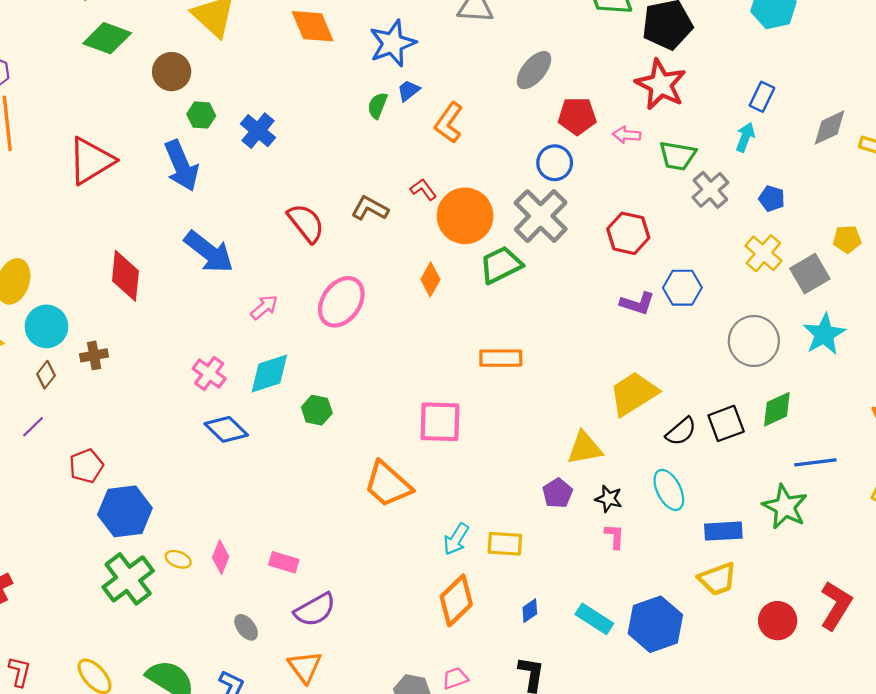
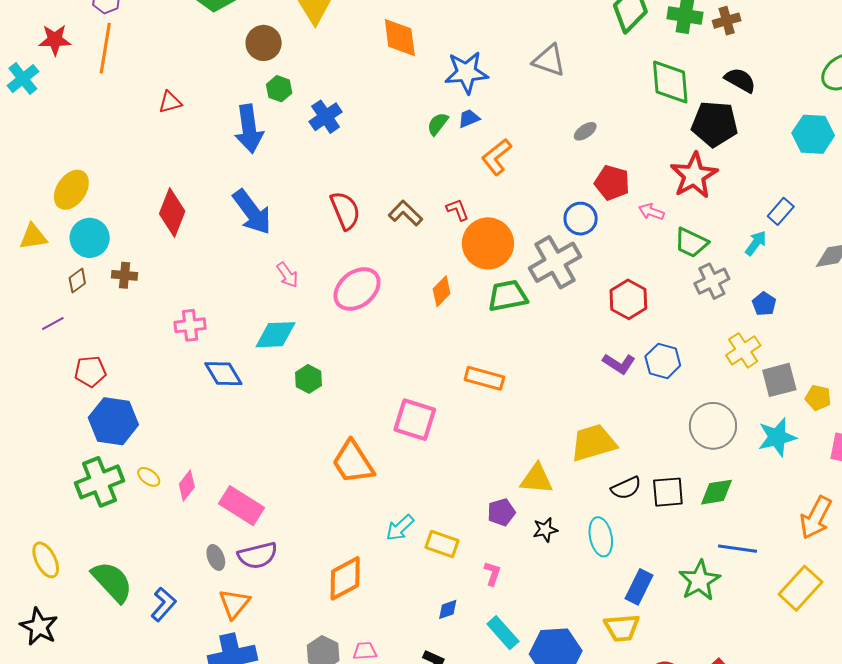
gray ellipse: (534, 70) -> (585, 131), size x0.6
red triangle: (91, 161) -> (170, 102), size x0.5
yellow pentagon: (847, 239) -> (818, 398), moved
pink arrow: (264, 307) -> (287, 275), turned 80
pink cross: (209, 374) -> (190, 325), moved, turned 32
black star: (609, 499) -> (545, 530), turned 30
blue rectangle: (723, 531) -> (639, 587), turned -76
pink L-shape: (615, 536) -> (492, 574), moved
pink rectangle: (284, 562) -> (242, 506), size x1.6
orange diamond: (456, 600) -> (345, 578), moved
gray ellipse: (246, 627) -> (216, 557), moved

